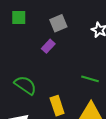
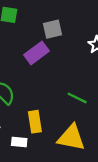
purple rectangle: (48, 46) -> (37, 53), size x1.5

